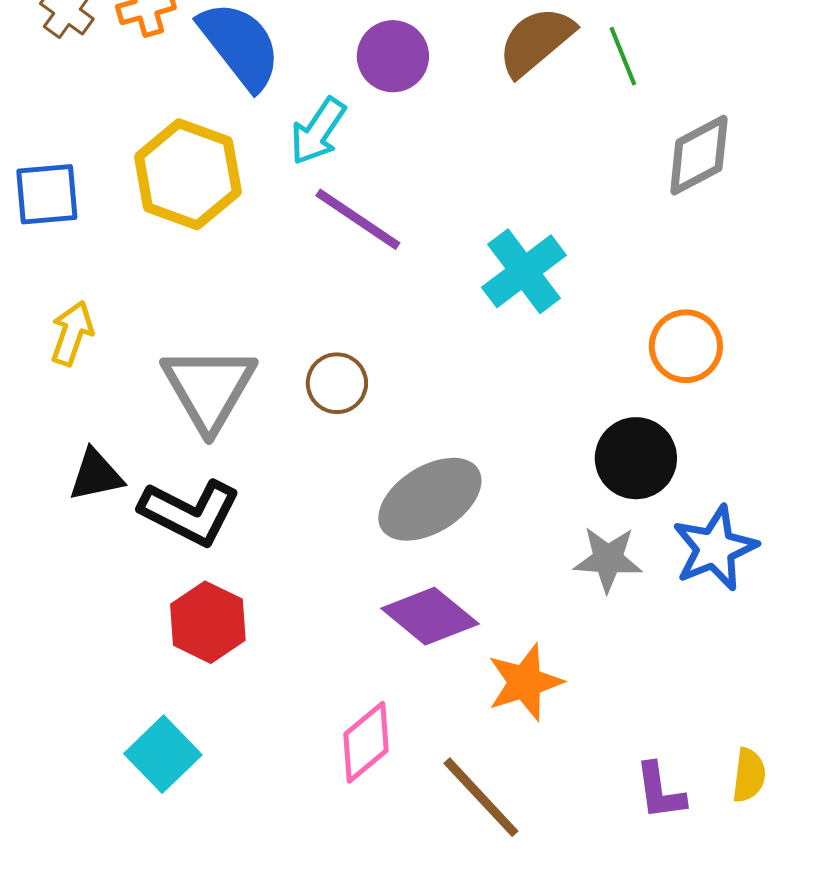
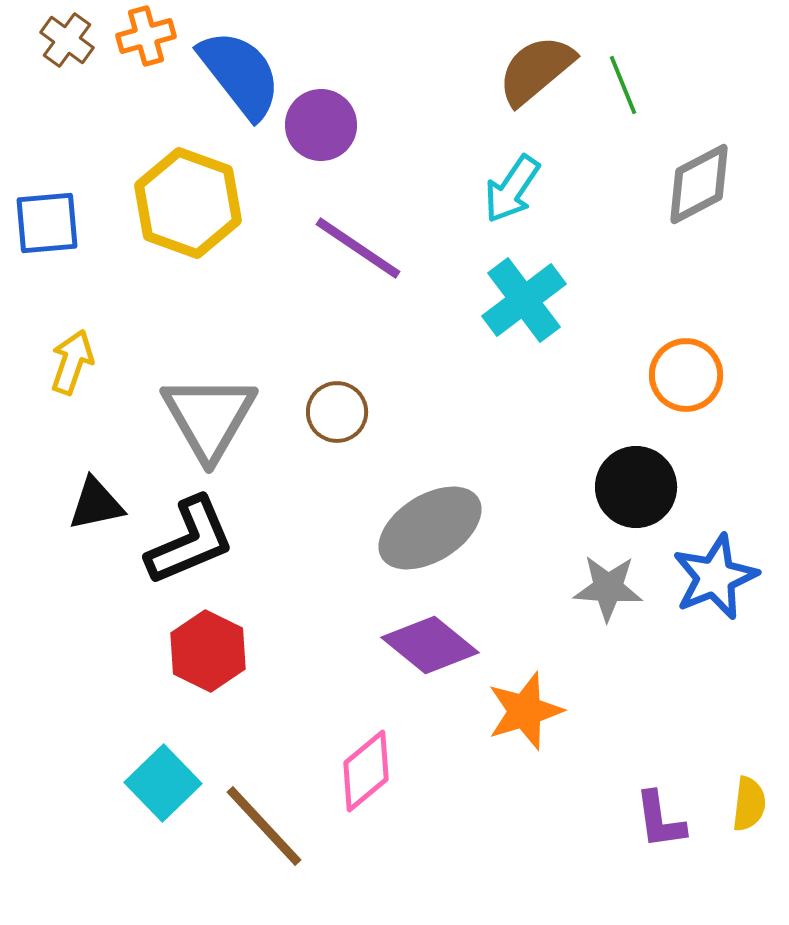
purple circle: (393, 56) -> (321, 125), moved
cyan arrow: (318, 131) -> (512, 189), moved
black L-shape: (190, 512) -> (190, 541), turned -50
brown line: (481, 797) -> (264, 826), moved

